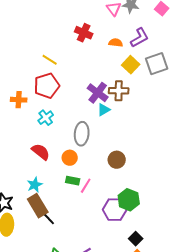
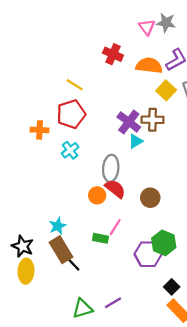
orange semicircle: (116, 43) -> (149, 66), size x1.6
red semicircle: (41, 152) -> (115, 189), moved
green rectangle: (73, 181) -> (101, 238), moved

